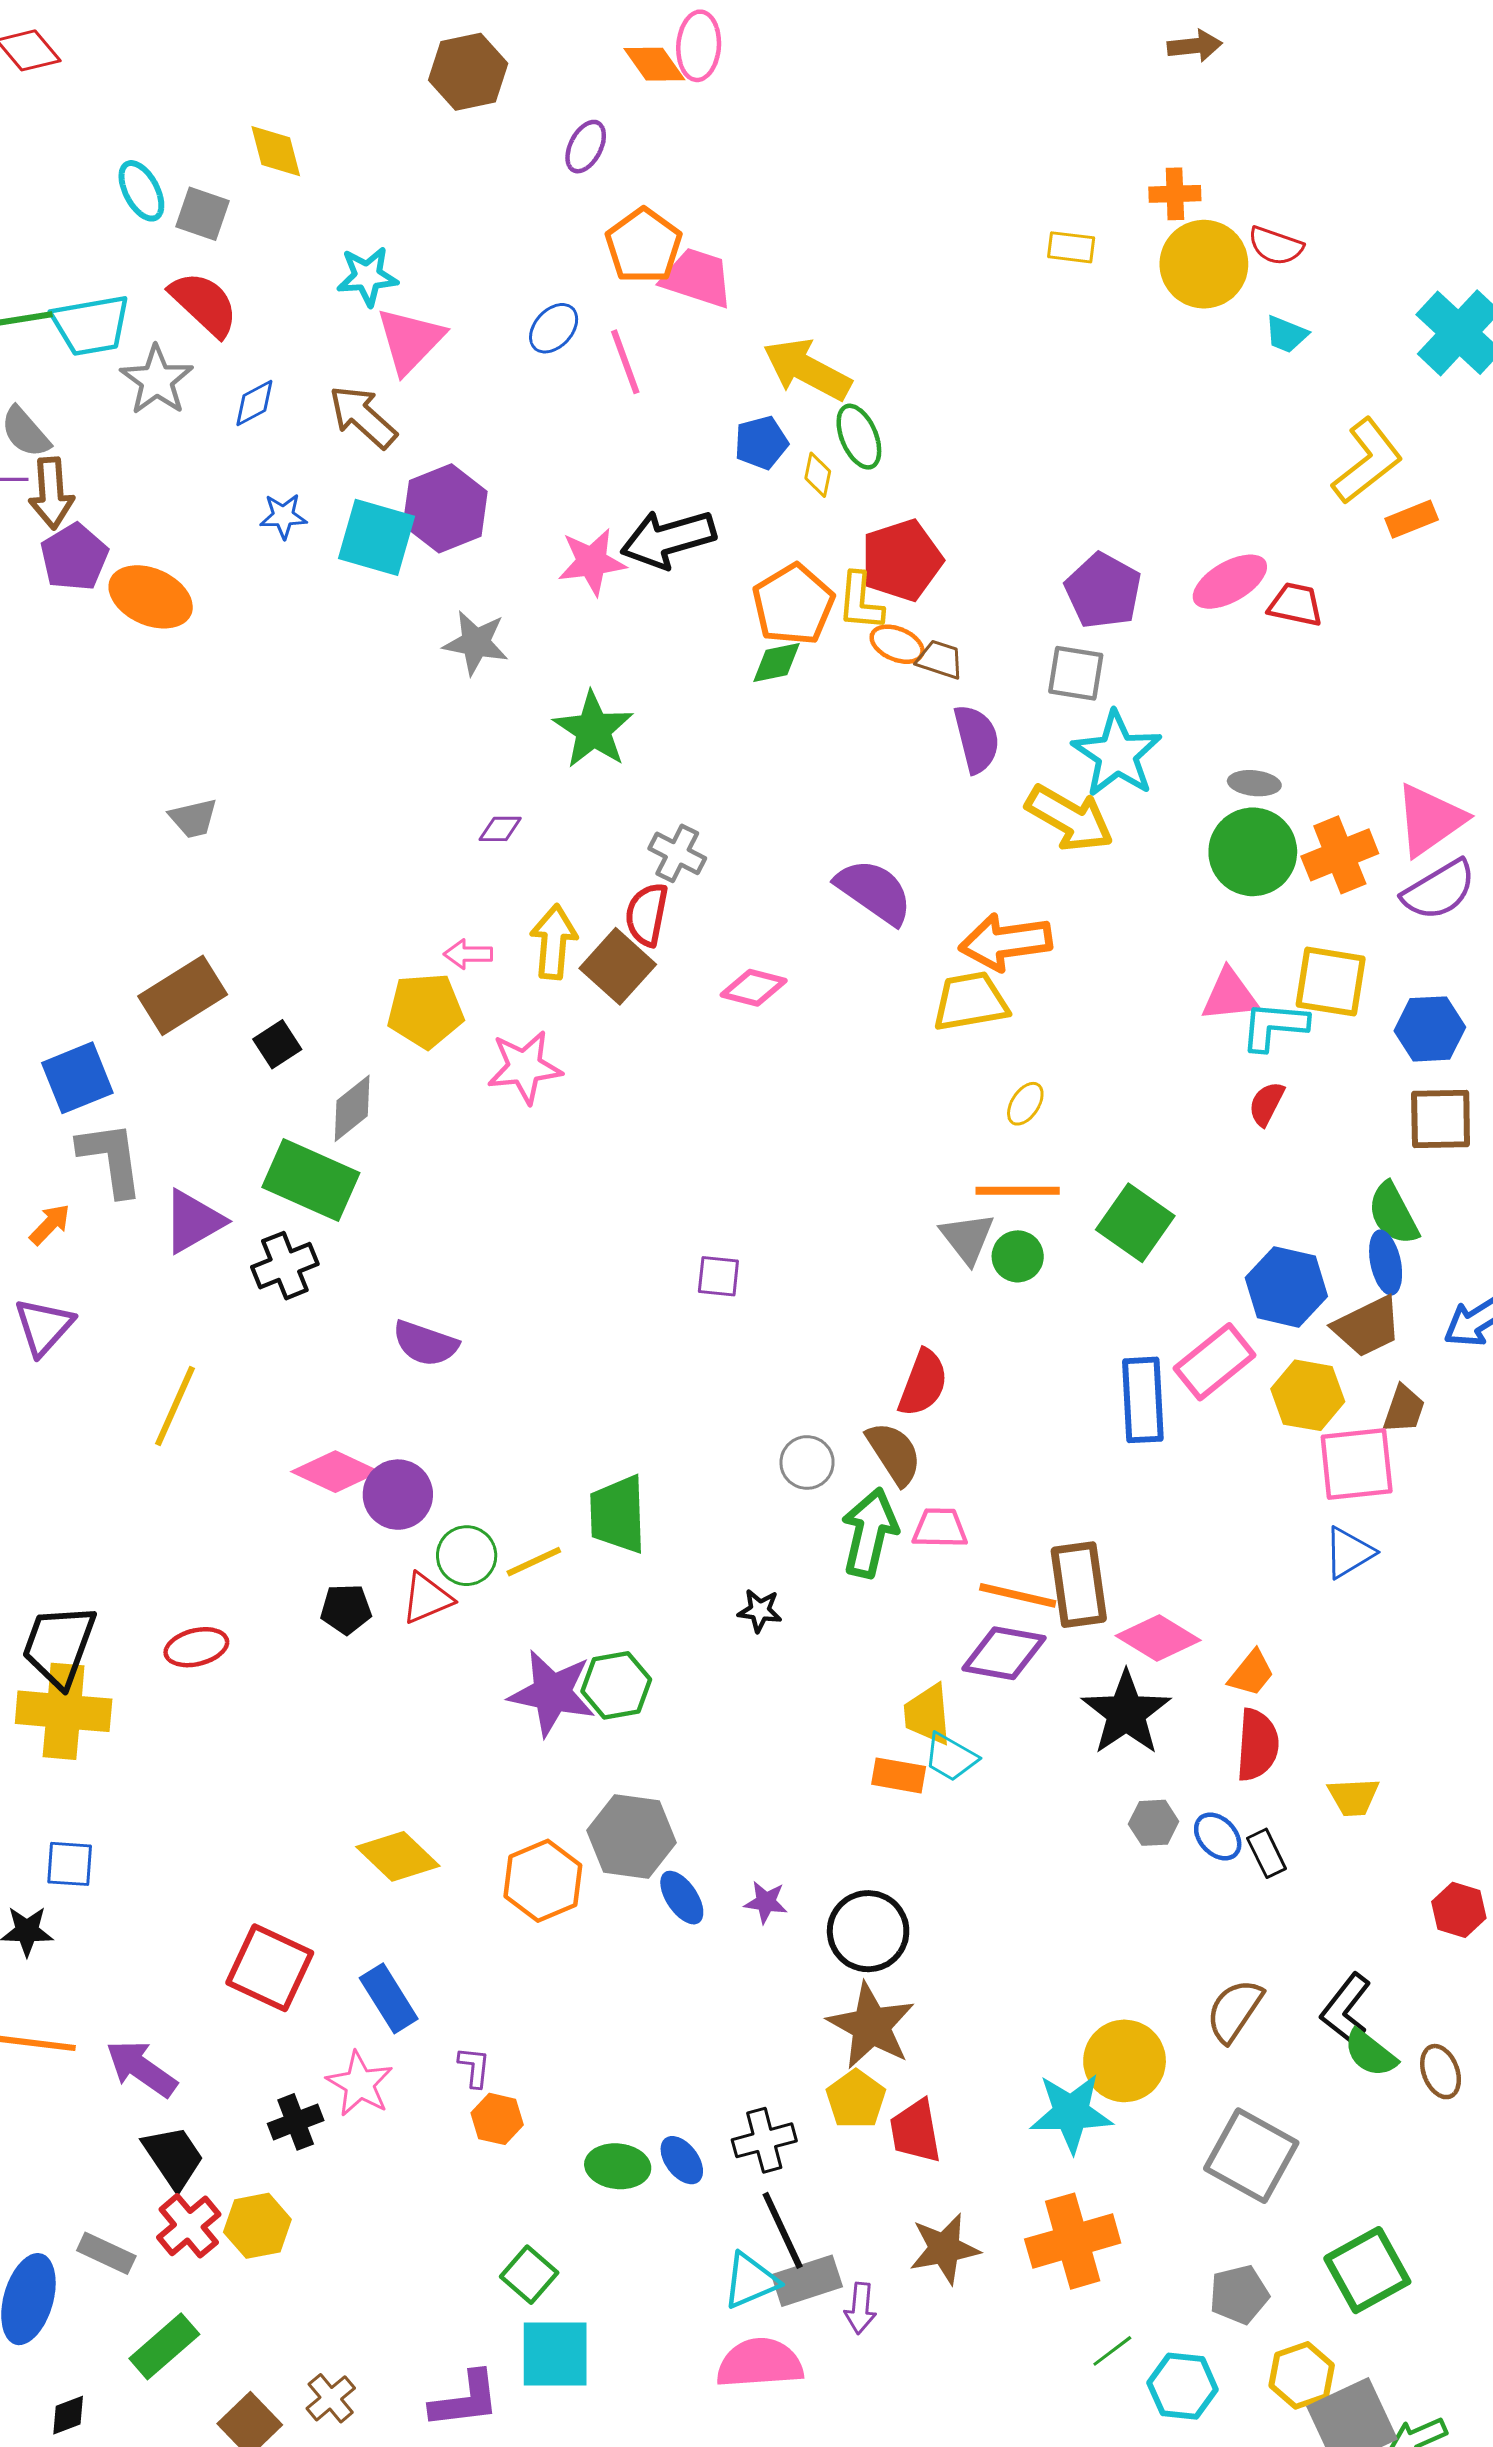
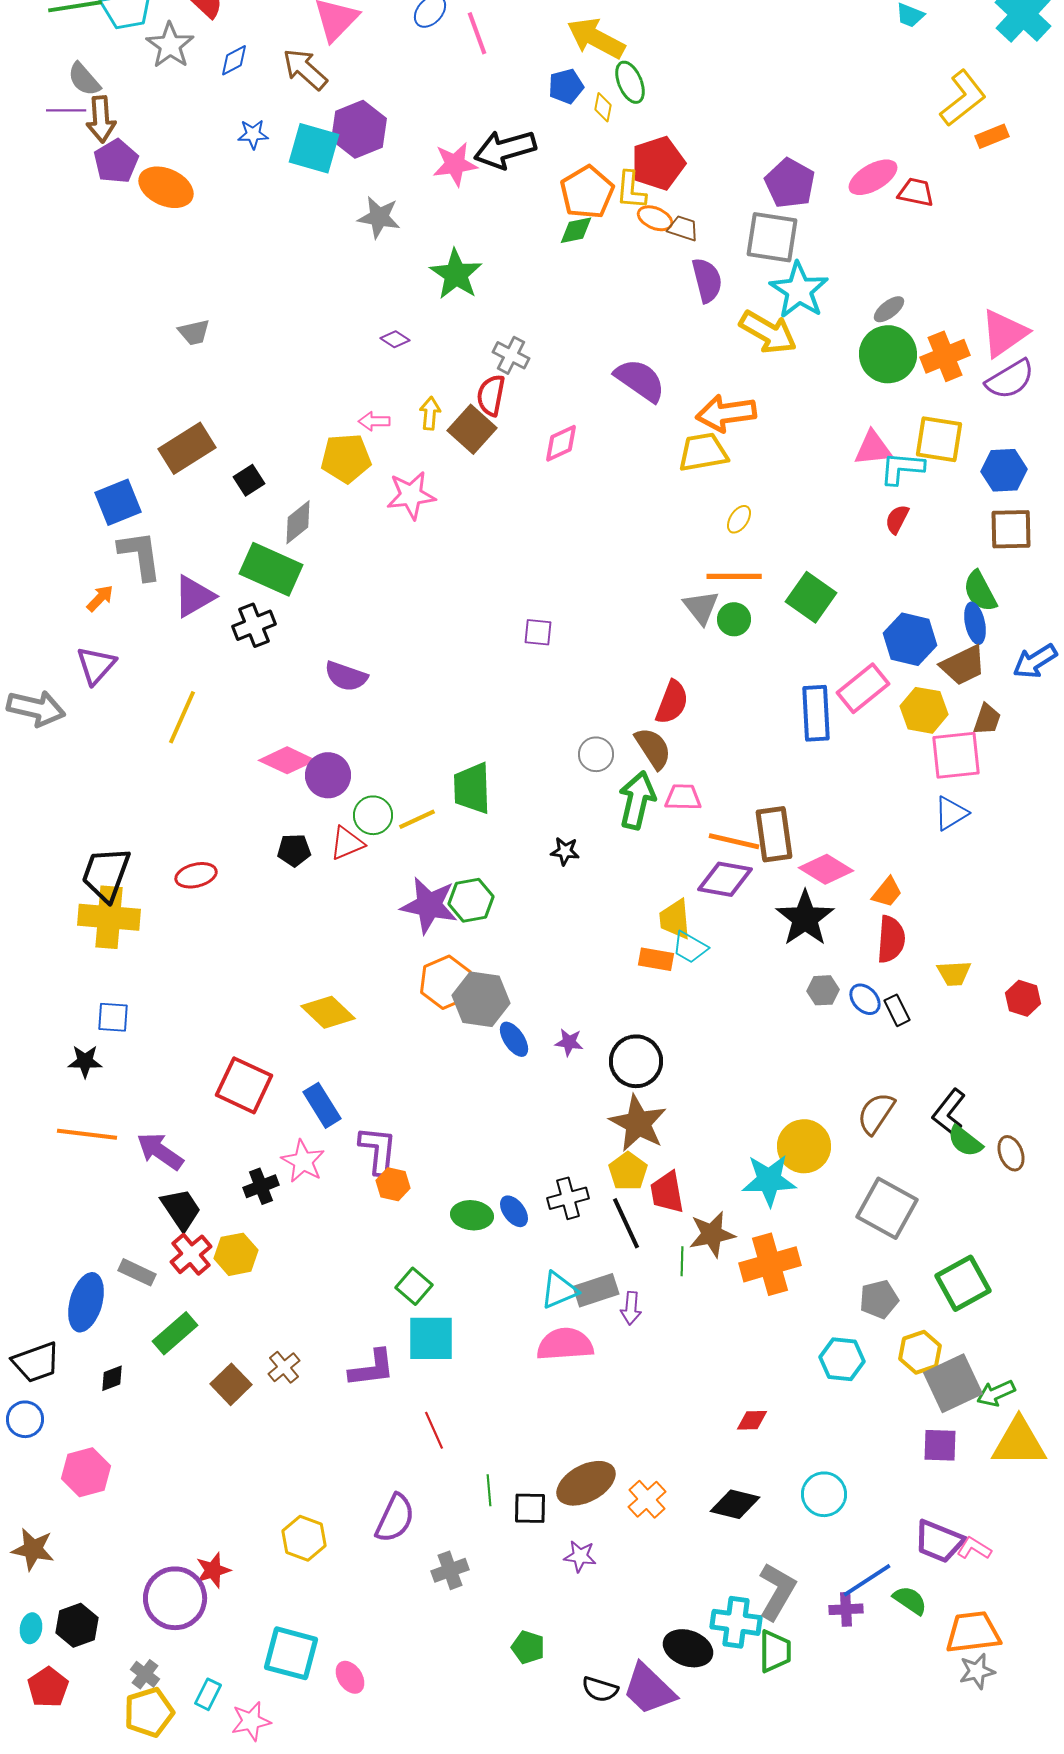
gray square: (1076, 673) -> (772, 237), size x1.4
gray ellipse: (1254, 783) -> (889, 309), turned -44
purple diamond: (500, 829) -> (395, 339), turned 32
yellow arrow: (554, 942) -> (430, 413), size x0.7
pink diamond: (754, 988) -> (561, 443), turned -39
orange hexagon: (543, 1881) -> (446, 982), moved
red hexagon: (1459, 1910) -> (1023, 998), moved
purple L-shape: (474, 2067) -> (378, 1150), size x1.8
black line: (783, 2230) -> (626, 1223), moved
brown star: (944, 2249) -> (712, 1234), moved
green line: (1112, 2351) -> (682, 1261), moved, turned -52

